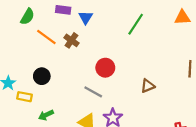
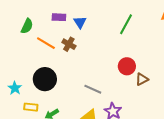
red circle: (105, 68) -> (127, 66), moved
black circle: (42, 76) -> (45, 79), size x1.5
yellow rectangle: (25, 97) -> (31, 107), moved

